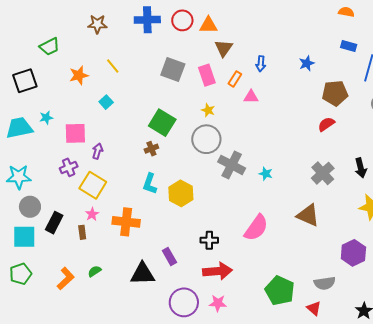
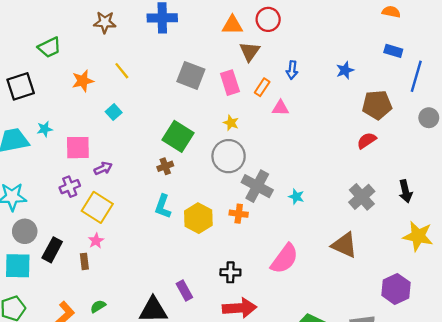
red circle: (182, 20) -> (268, 19), moved
purple arrow: (97, 151) -> (103, 168), turned 49
orange cross: (126, 222) -> (239, 214), moved, size x0.6

